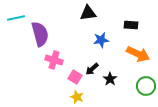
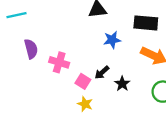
black rectangle: (131, 25) -> (146, 23), size x1.5
purple semicircle: (40, 34) -> (31, 49), moved, size x0.7

